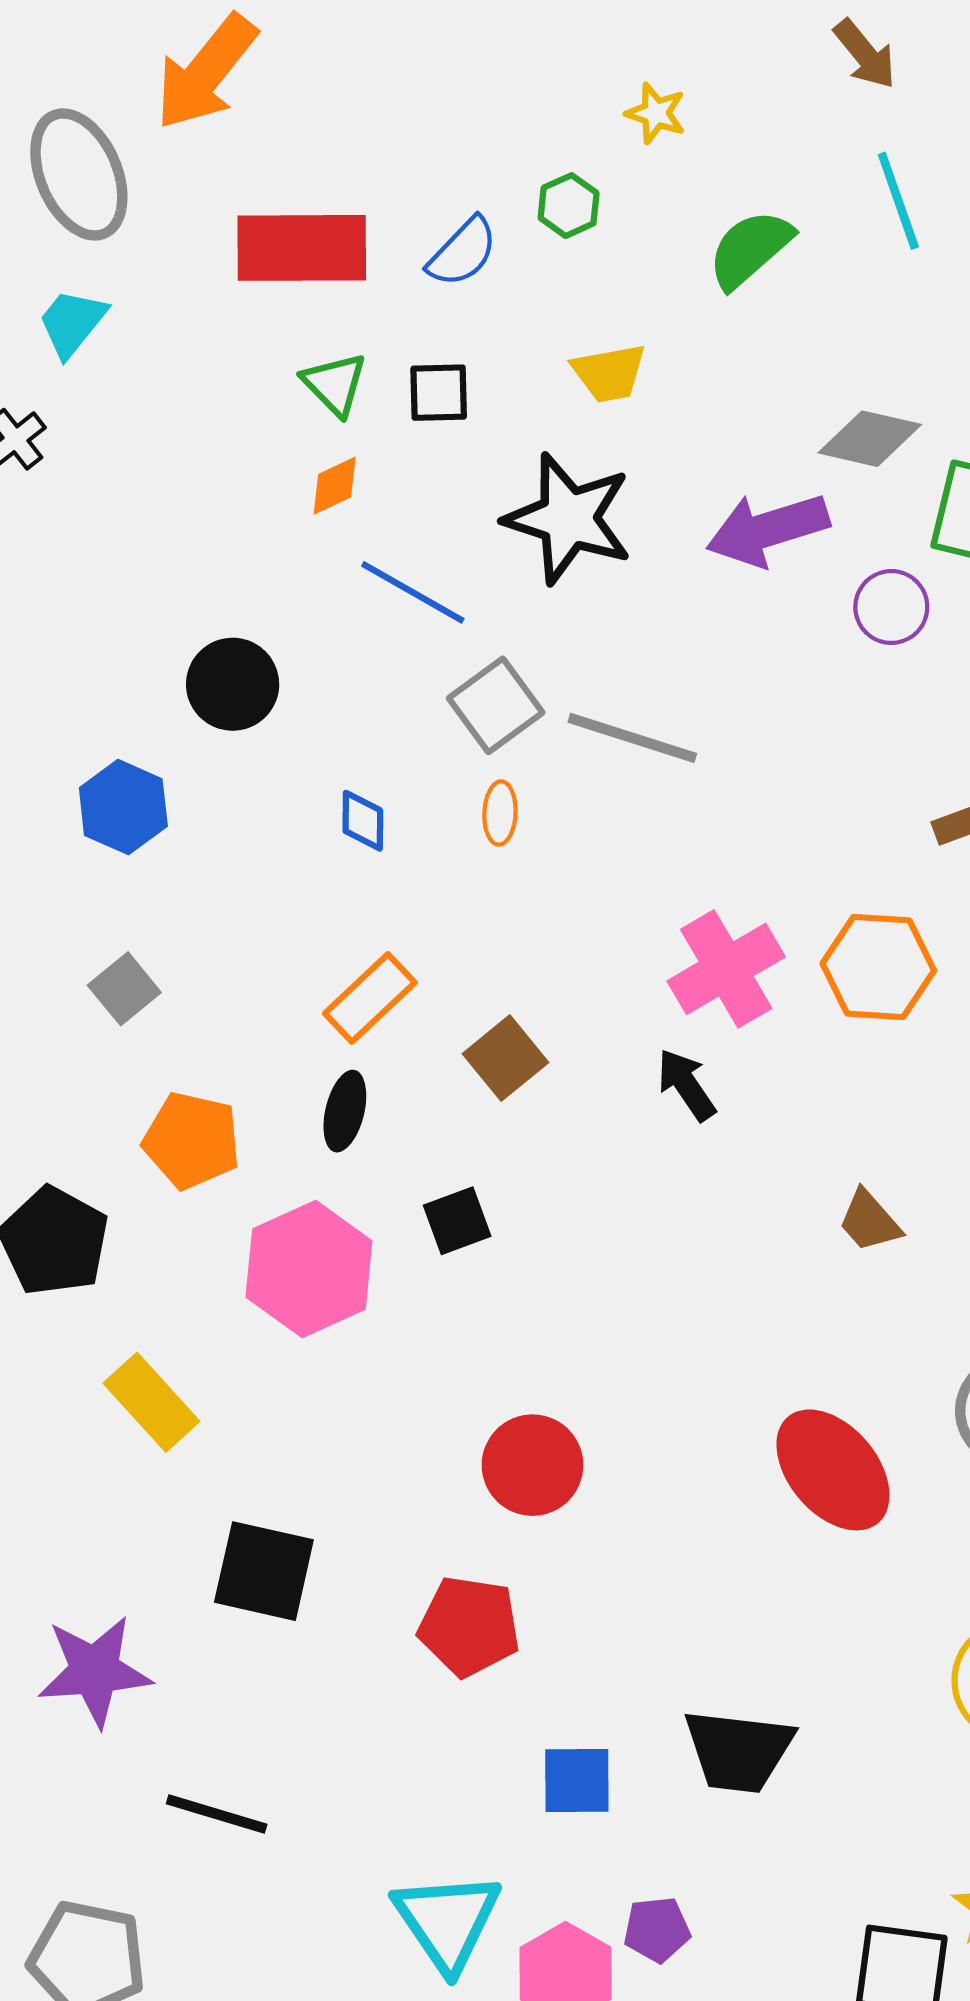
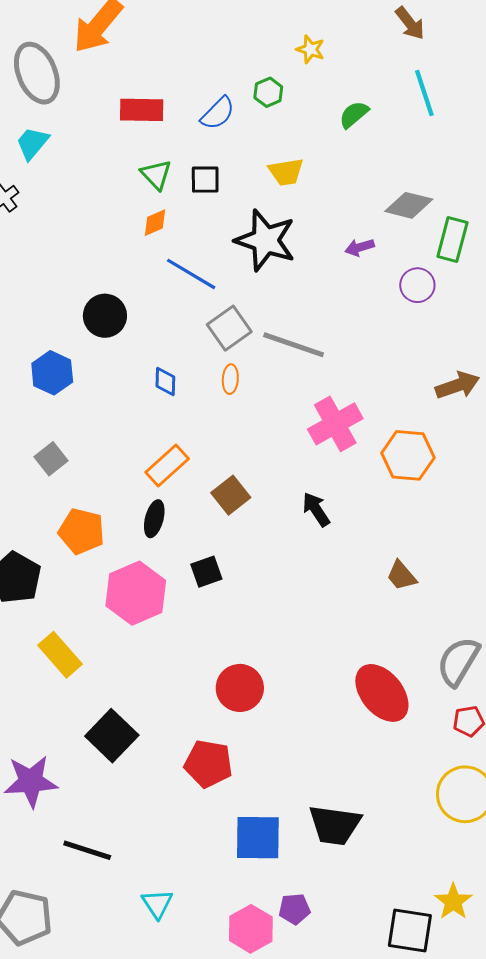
red rectangle: (302, 248) -> (142, 110), size x0.7
green semicircle: (750, 249) -> (354, 114), size x0.7
purple arrow: (768, 530) -> (360, 247), size x0.5
pink cross: (726, 969) -> (335, 424), moved
black square: (264, 1571) -> (112, 736), turned 30
blue square: (577, 1781) -> (258, 838), size x1.4
cyan triangle: (447, 1921) -> (157, 904), moved, size x0.6

